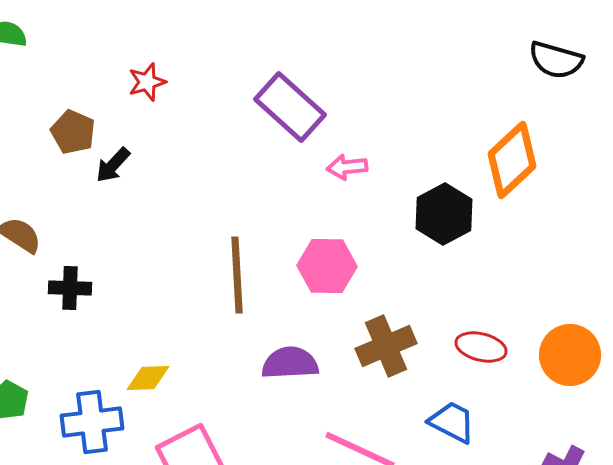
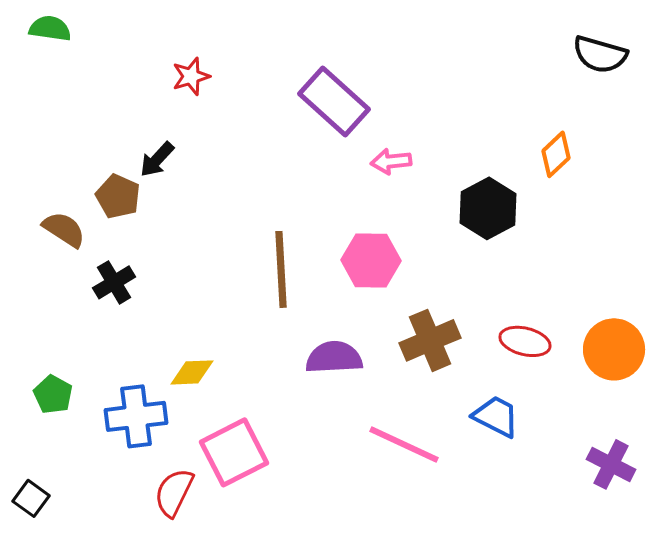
brown pentagon: (73, 132) -> (118, 196), moved
orange diamond: (512, 160) -> (556, 154), size x0.6
black cross: (70, 288) -> (114, 282), turned -33

